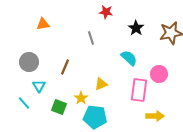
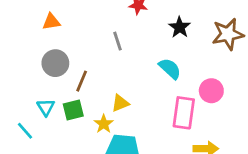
gray circle: (29, 62) -> (55, 63), moved
yellow triangle: (101, 84) -> (120, 103), moved
green square: (59, 107) -> (73, 110), moved, turned -35

